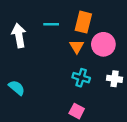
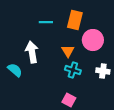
white arrow: (19, 35) -> (32, 52), moved
orange triangle: (77, 47) -> (68, 51), moved
cyan semicircle: (17, 88) -> (15, 70), moved

